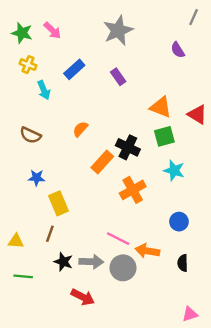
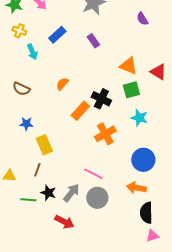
blue circle: (179, 222) -> (143, 160), size x1.5
orange arrow: (147, 251) -> (136, 188), moved
gray arrow: (91, 262) -> (71, 193), turned -54
black semicircle: (183, 263) -> (146, 213), moved, size x1.5
green line: (23, 276) -> (28, 200), moved

